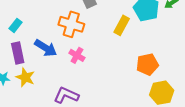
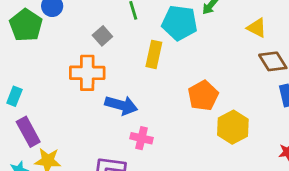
blue arrow: (46, 48) -> (121, 105), moved
pink cross: (77, 55) -> (142, 138), moved

